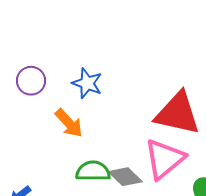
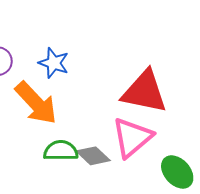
orange arrow: (69, 123) -> (36, 103), size x1.5

